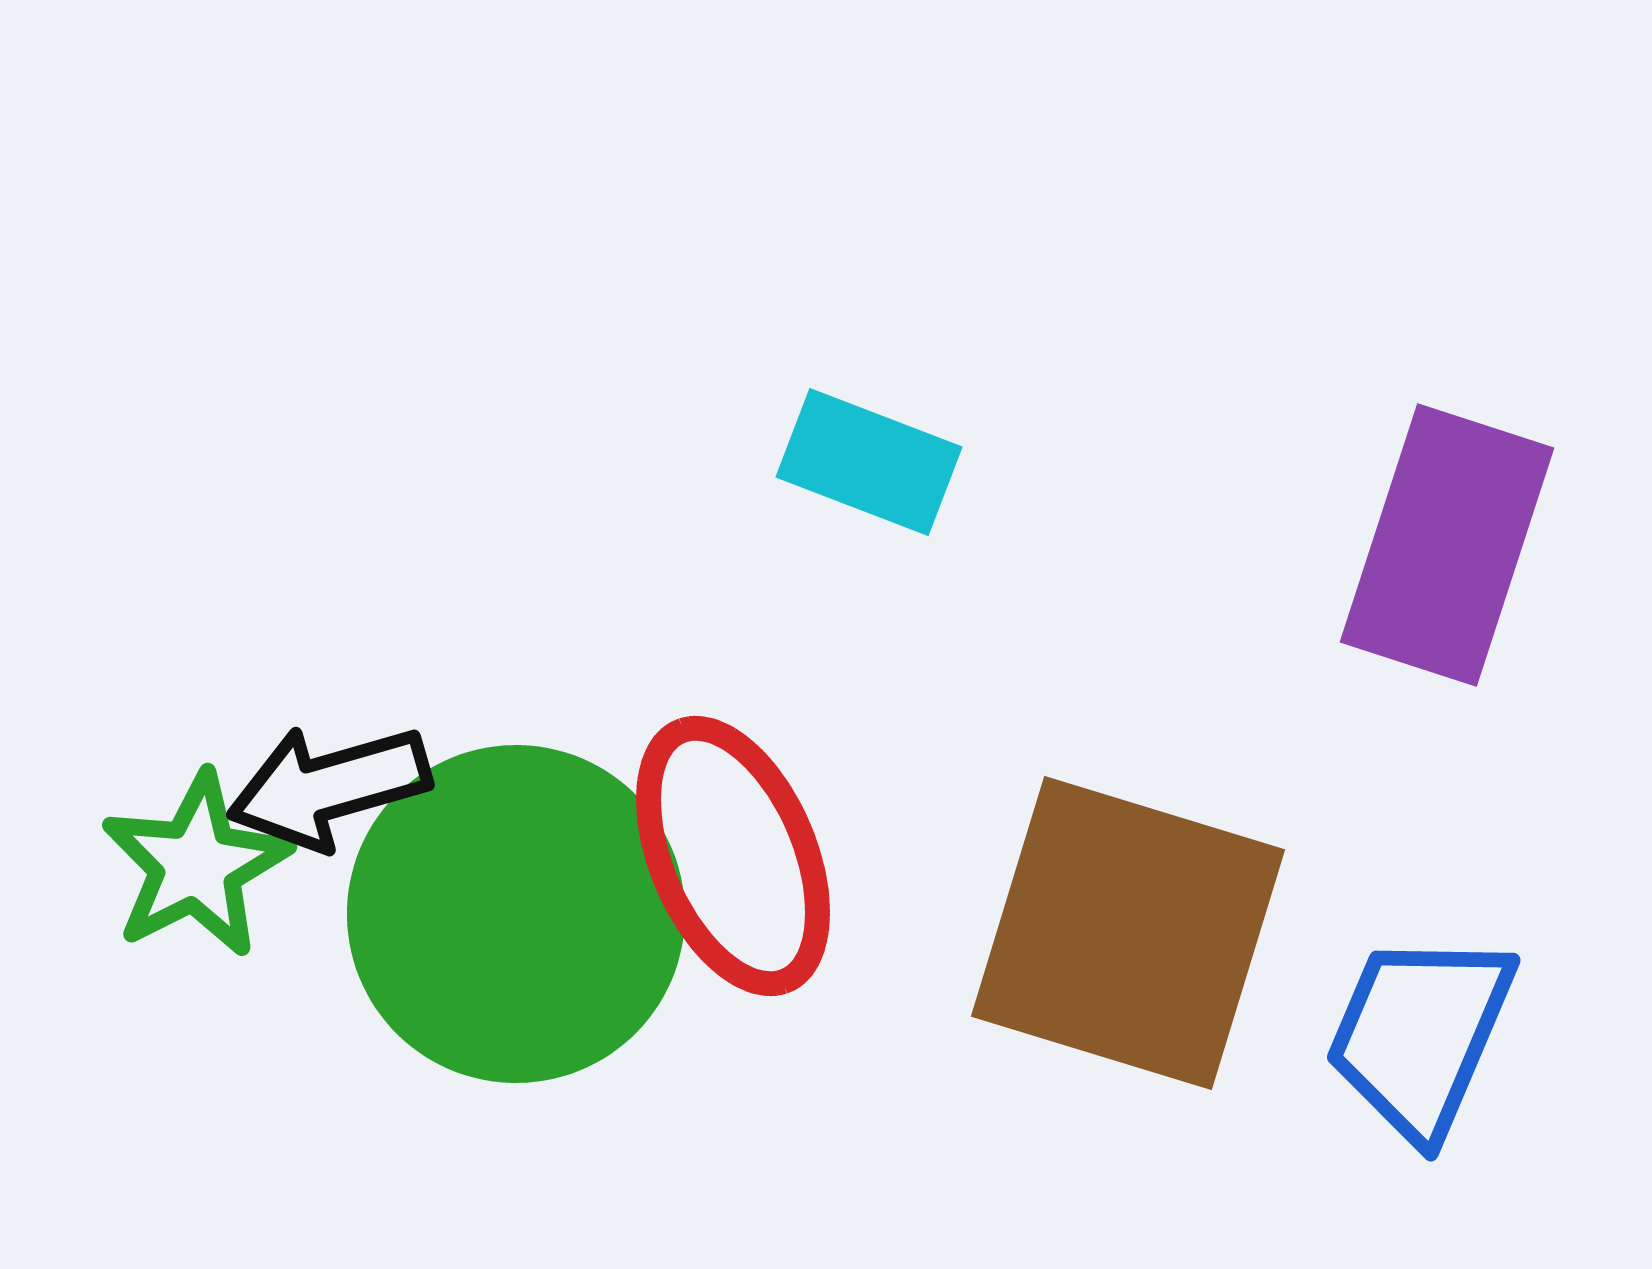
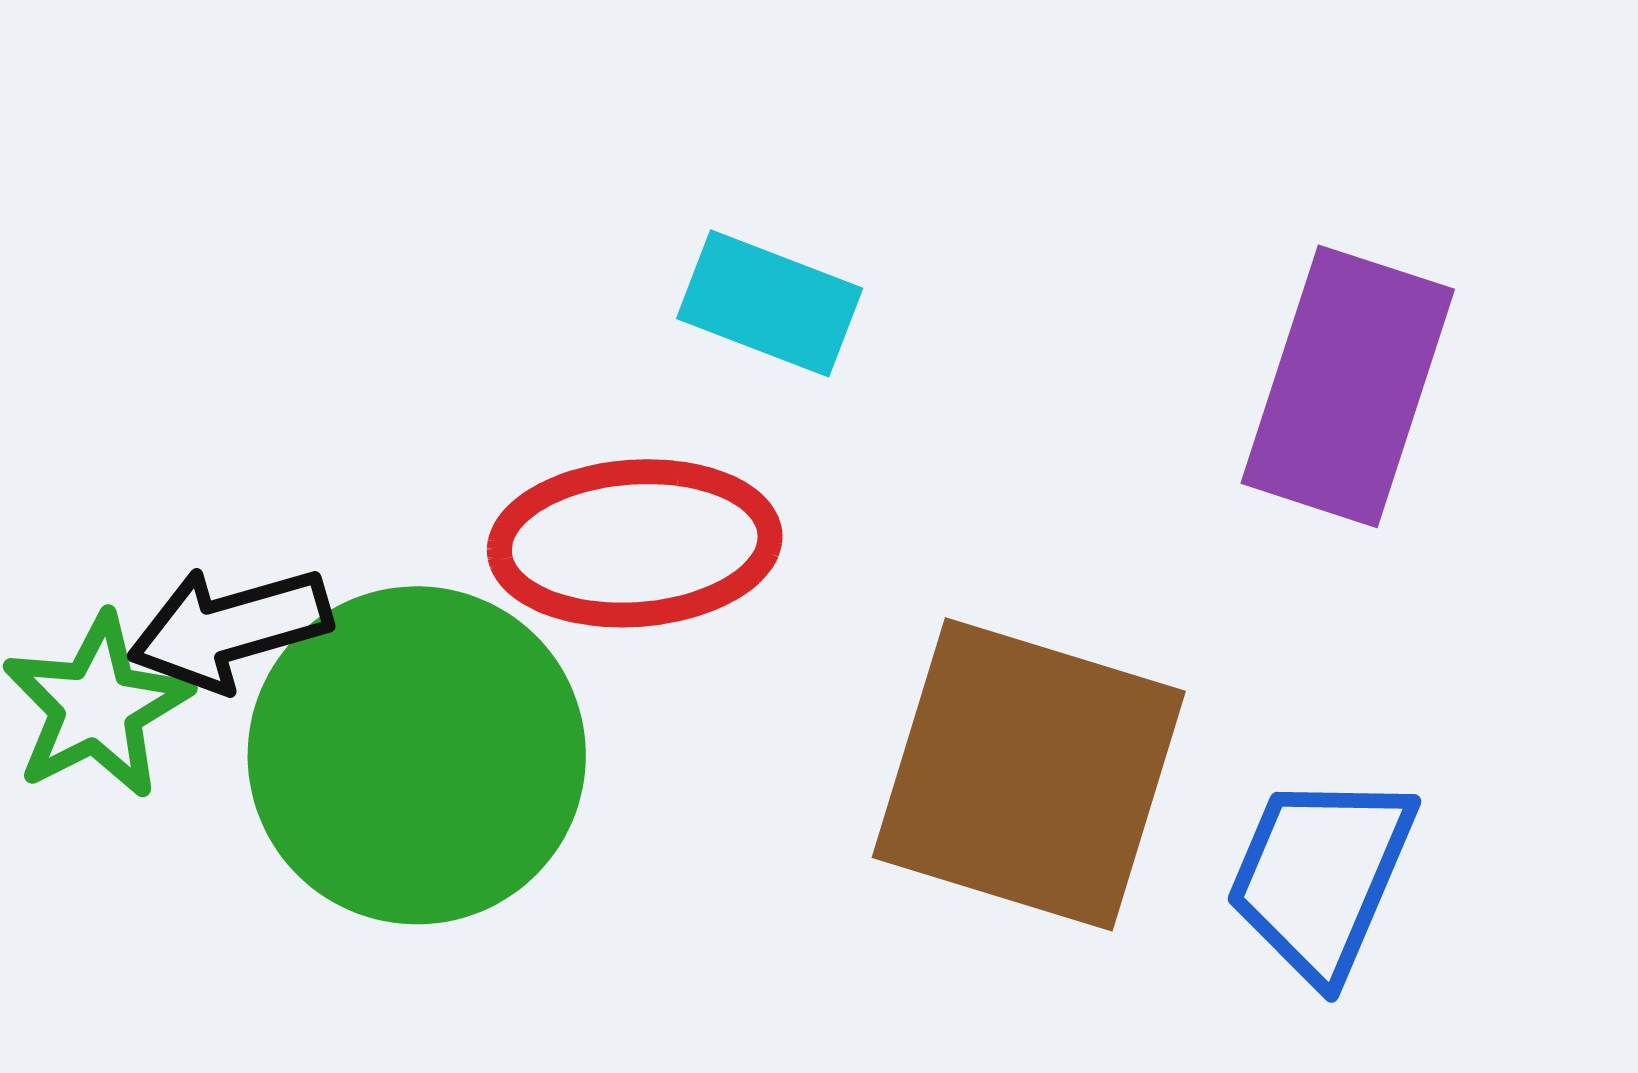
red ellipse: (733, 856) -> (635, 543), moved, turned -71

